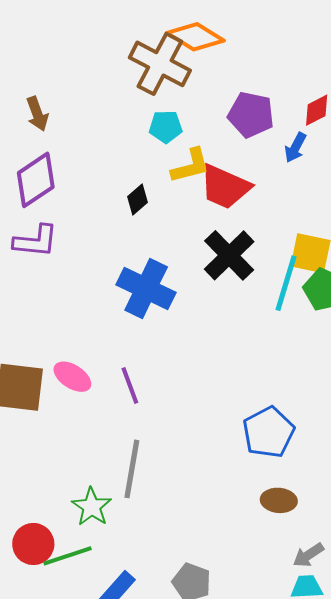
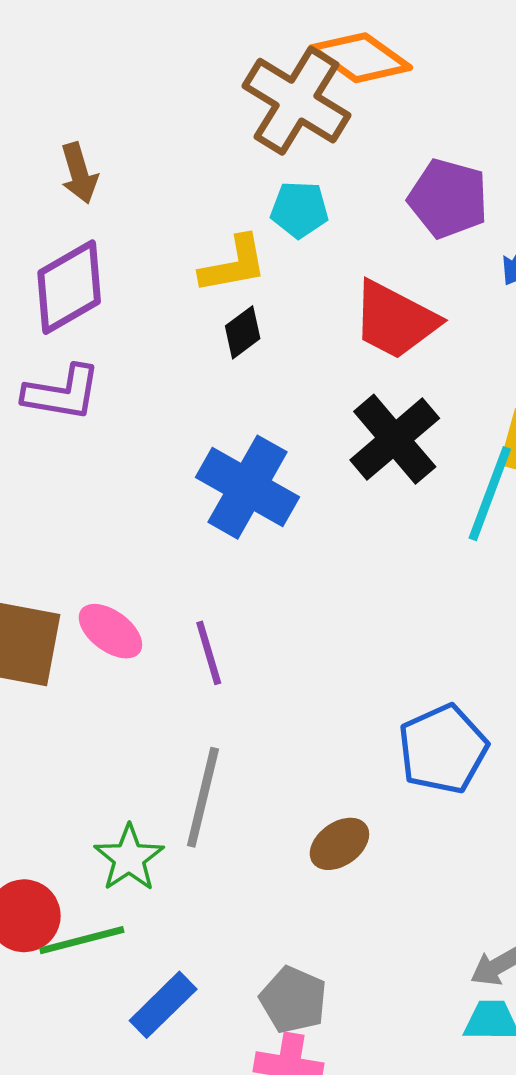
yellow L-shape: (190, 166) -> (234, 264), moved
brown ellipse: (279, 500) -> (339, 844), moved, turned -44

